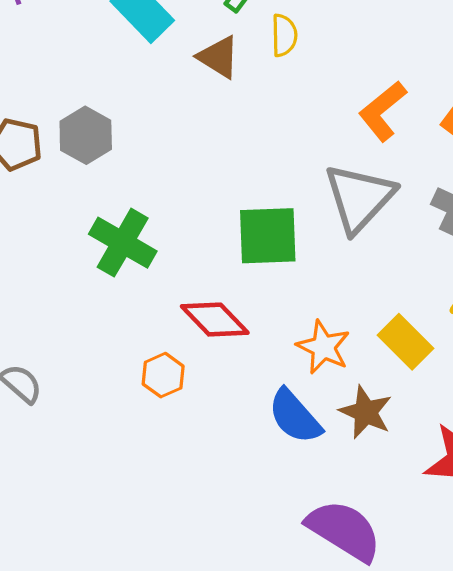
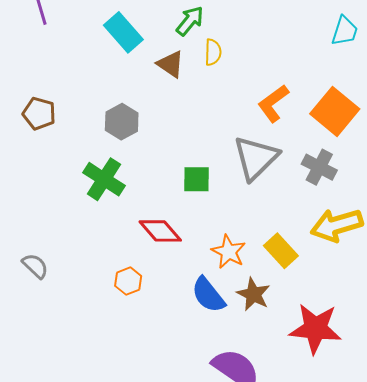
gray hexagon: (86, 135) -> (122, 122), moved
green square: (268, 236) -> (196, 179), size x0.7
orange hexagon: (163, 375) -> (128, 281), moved

